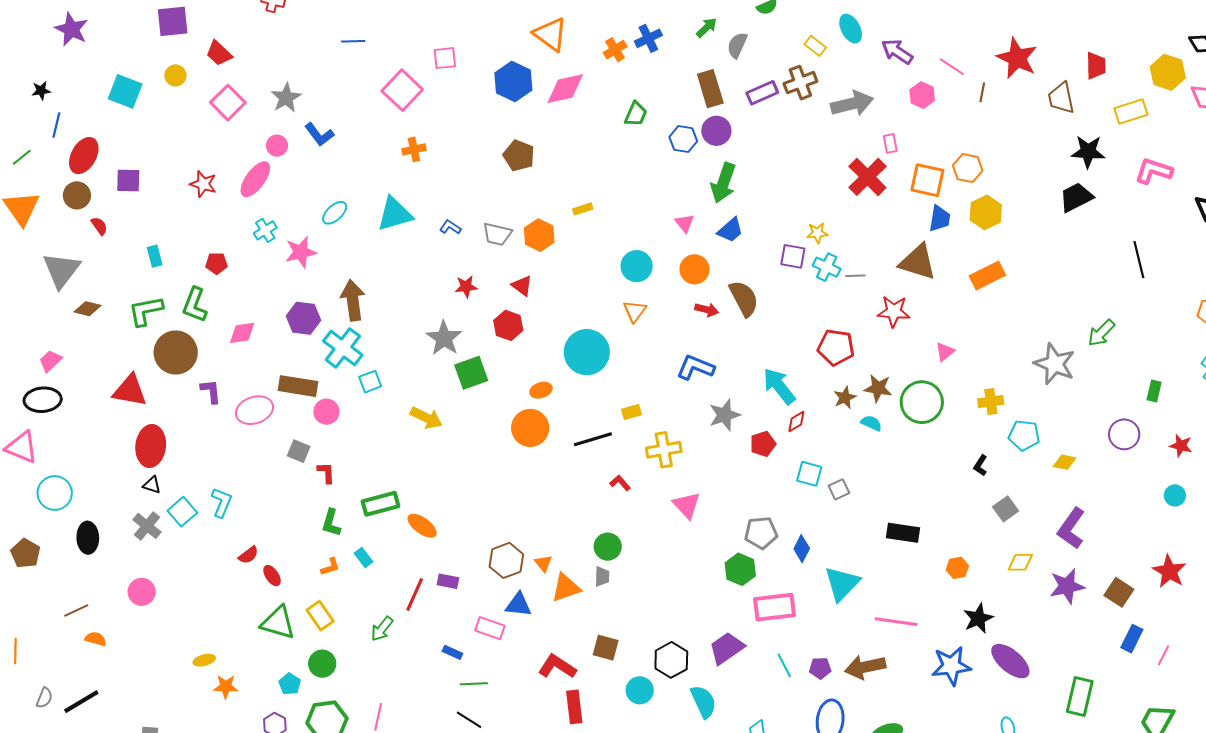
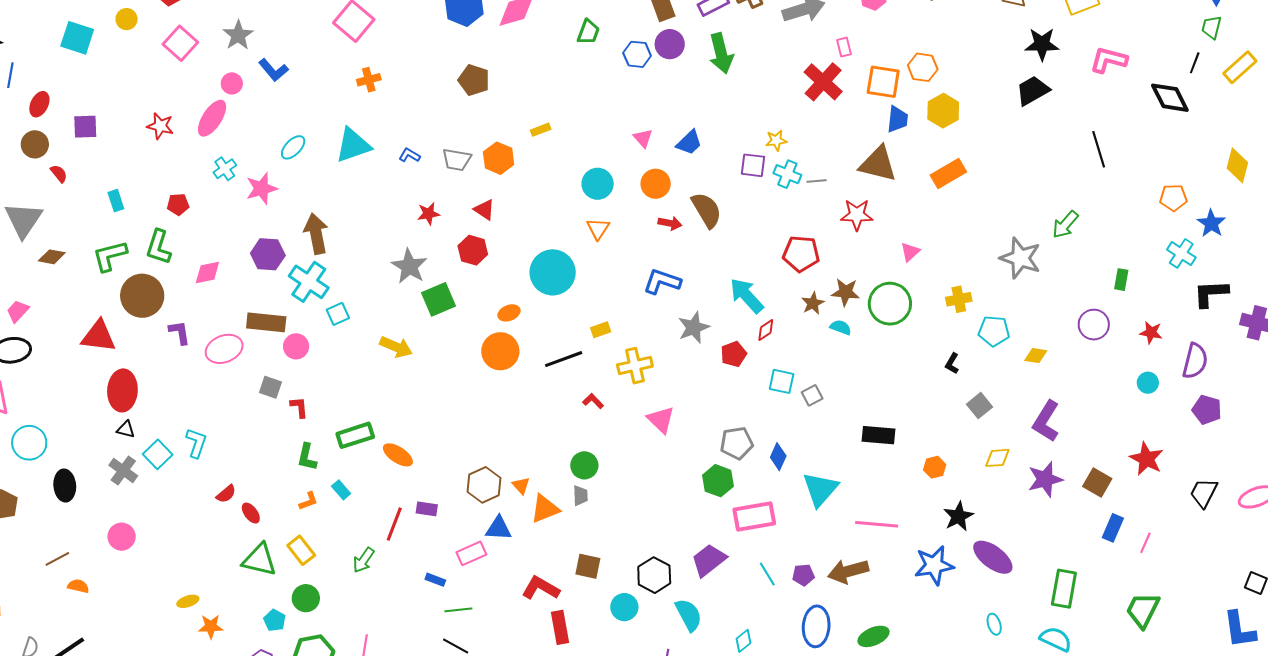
red ellipse: (84, 156) -> (39, 104), size x0.7
green arrow: (723, 183) -> (721, 53), moved, turned -30
pink rectangle: (490, 628) -> (471, 553), turned -40

